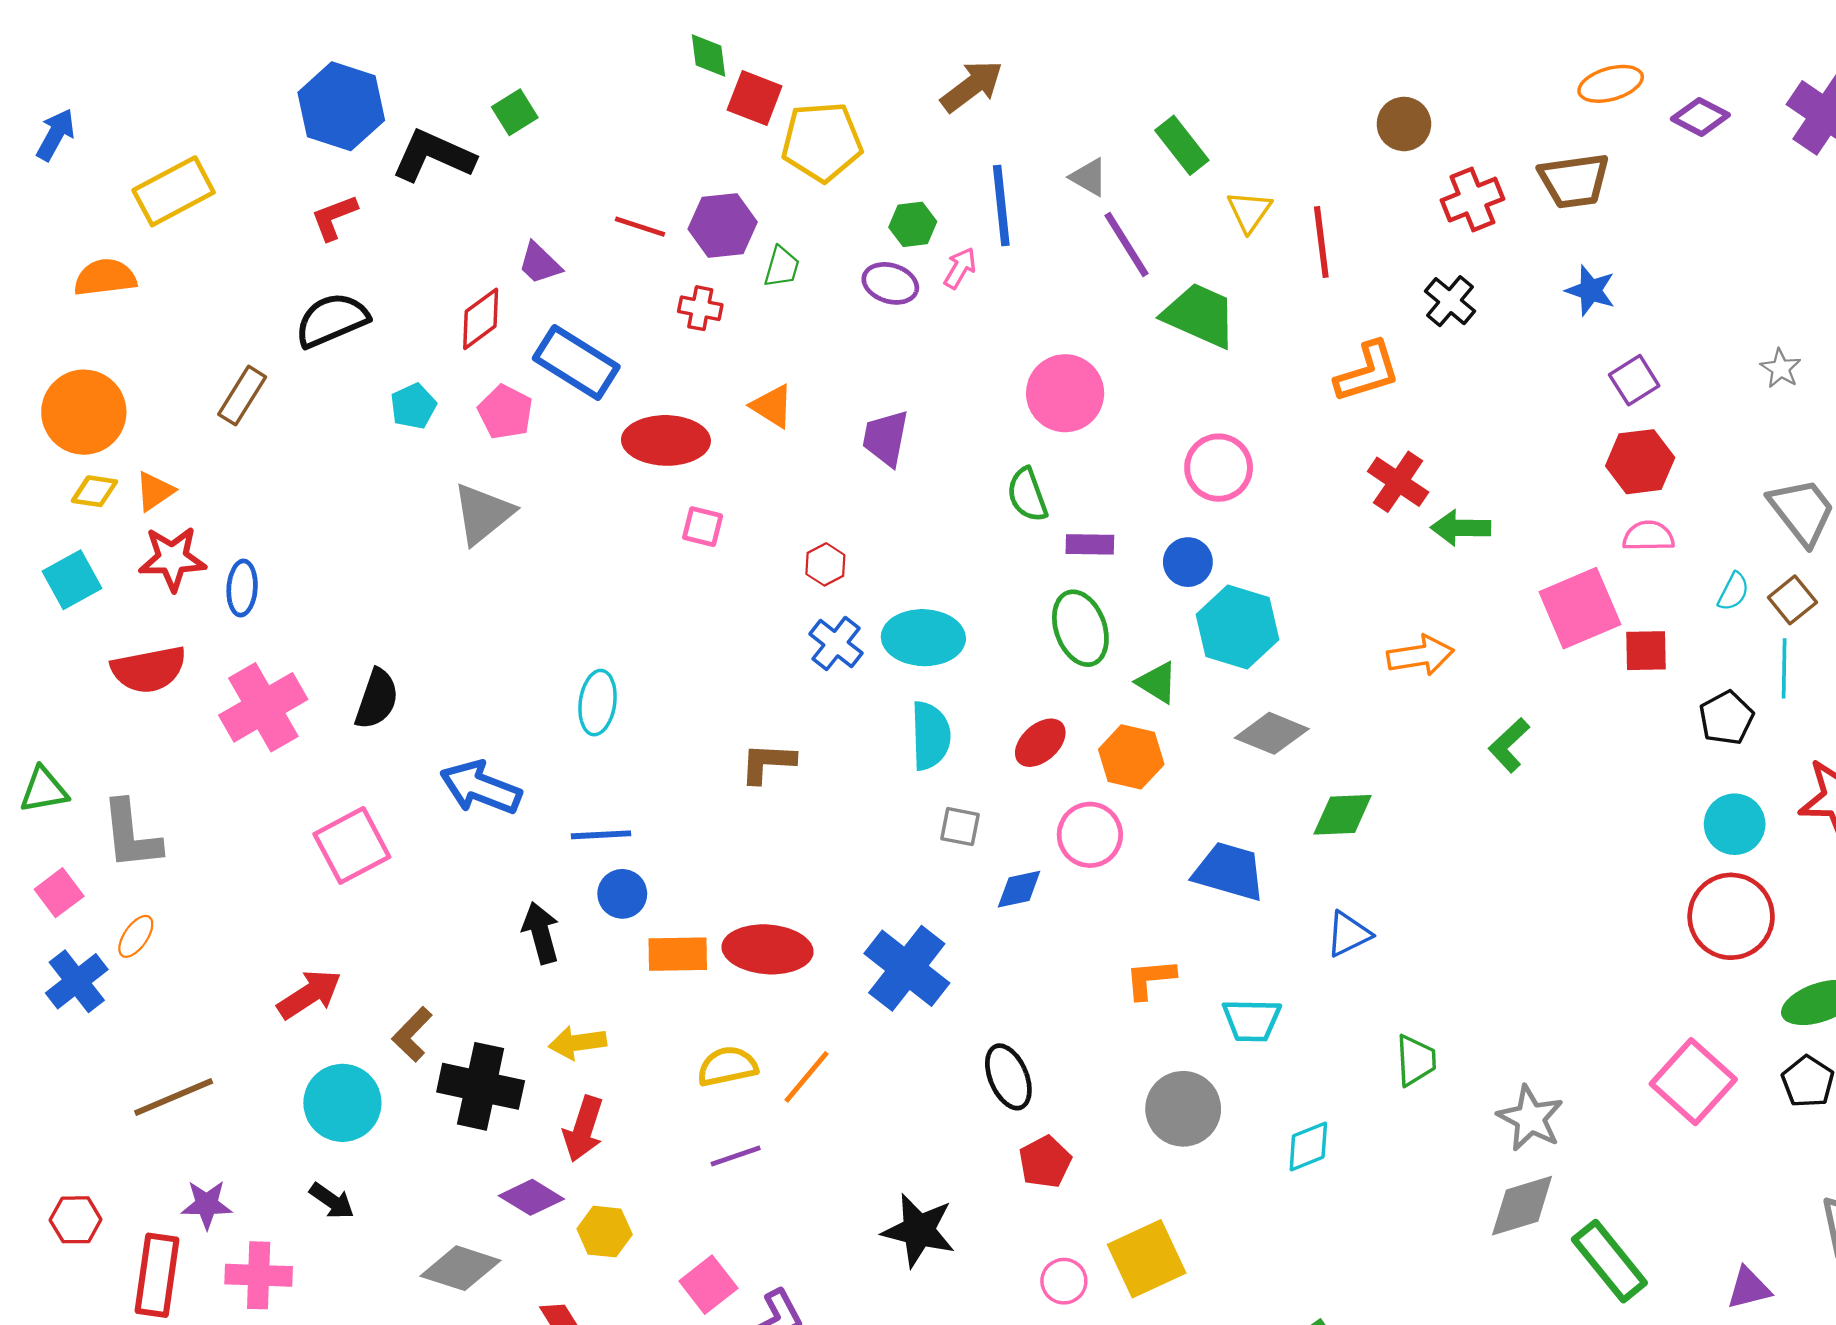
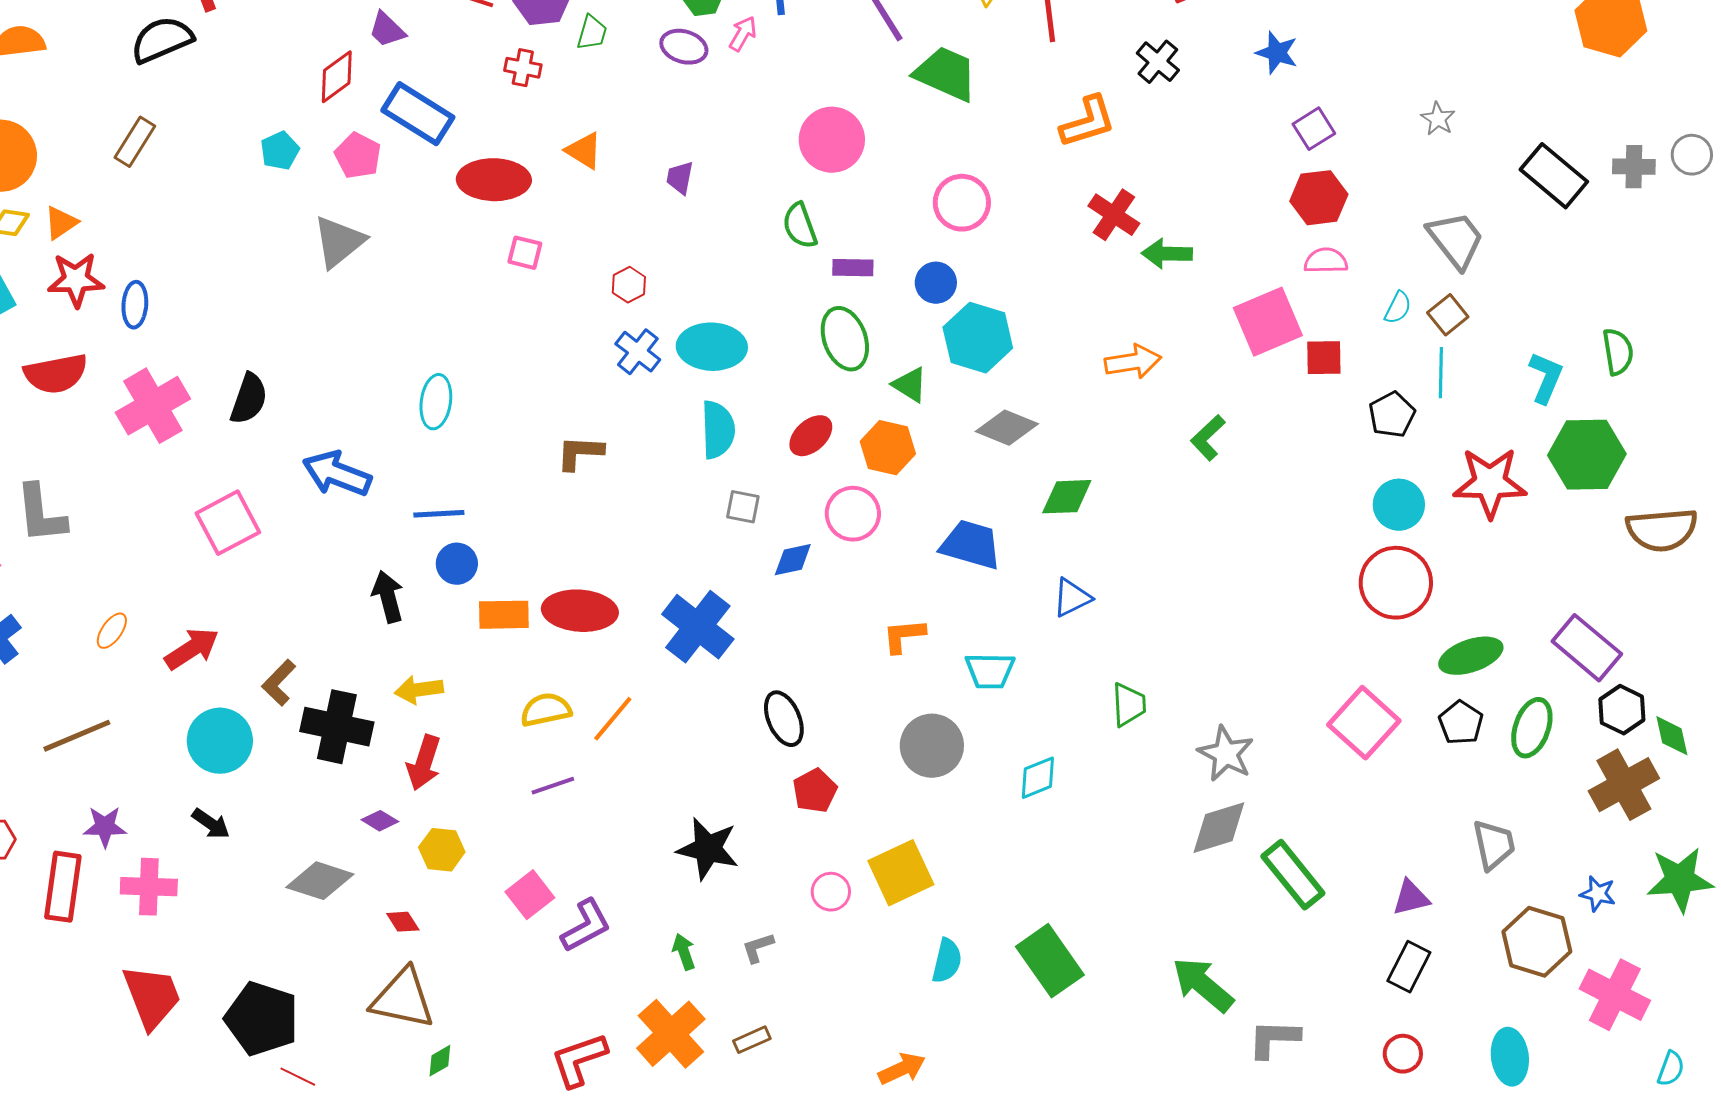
black semicircle: (332, 320) -> (162, 40), moved
purple trapezoid: (886, 438) -> (680, 178), size x0.7
orange ellipse: (136, 936) -> (112, 631), moved
purple diamond: (531, 1197) -> (380, 821), size x0.7

